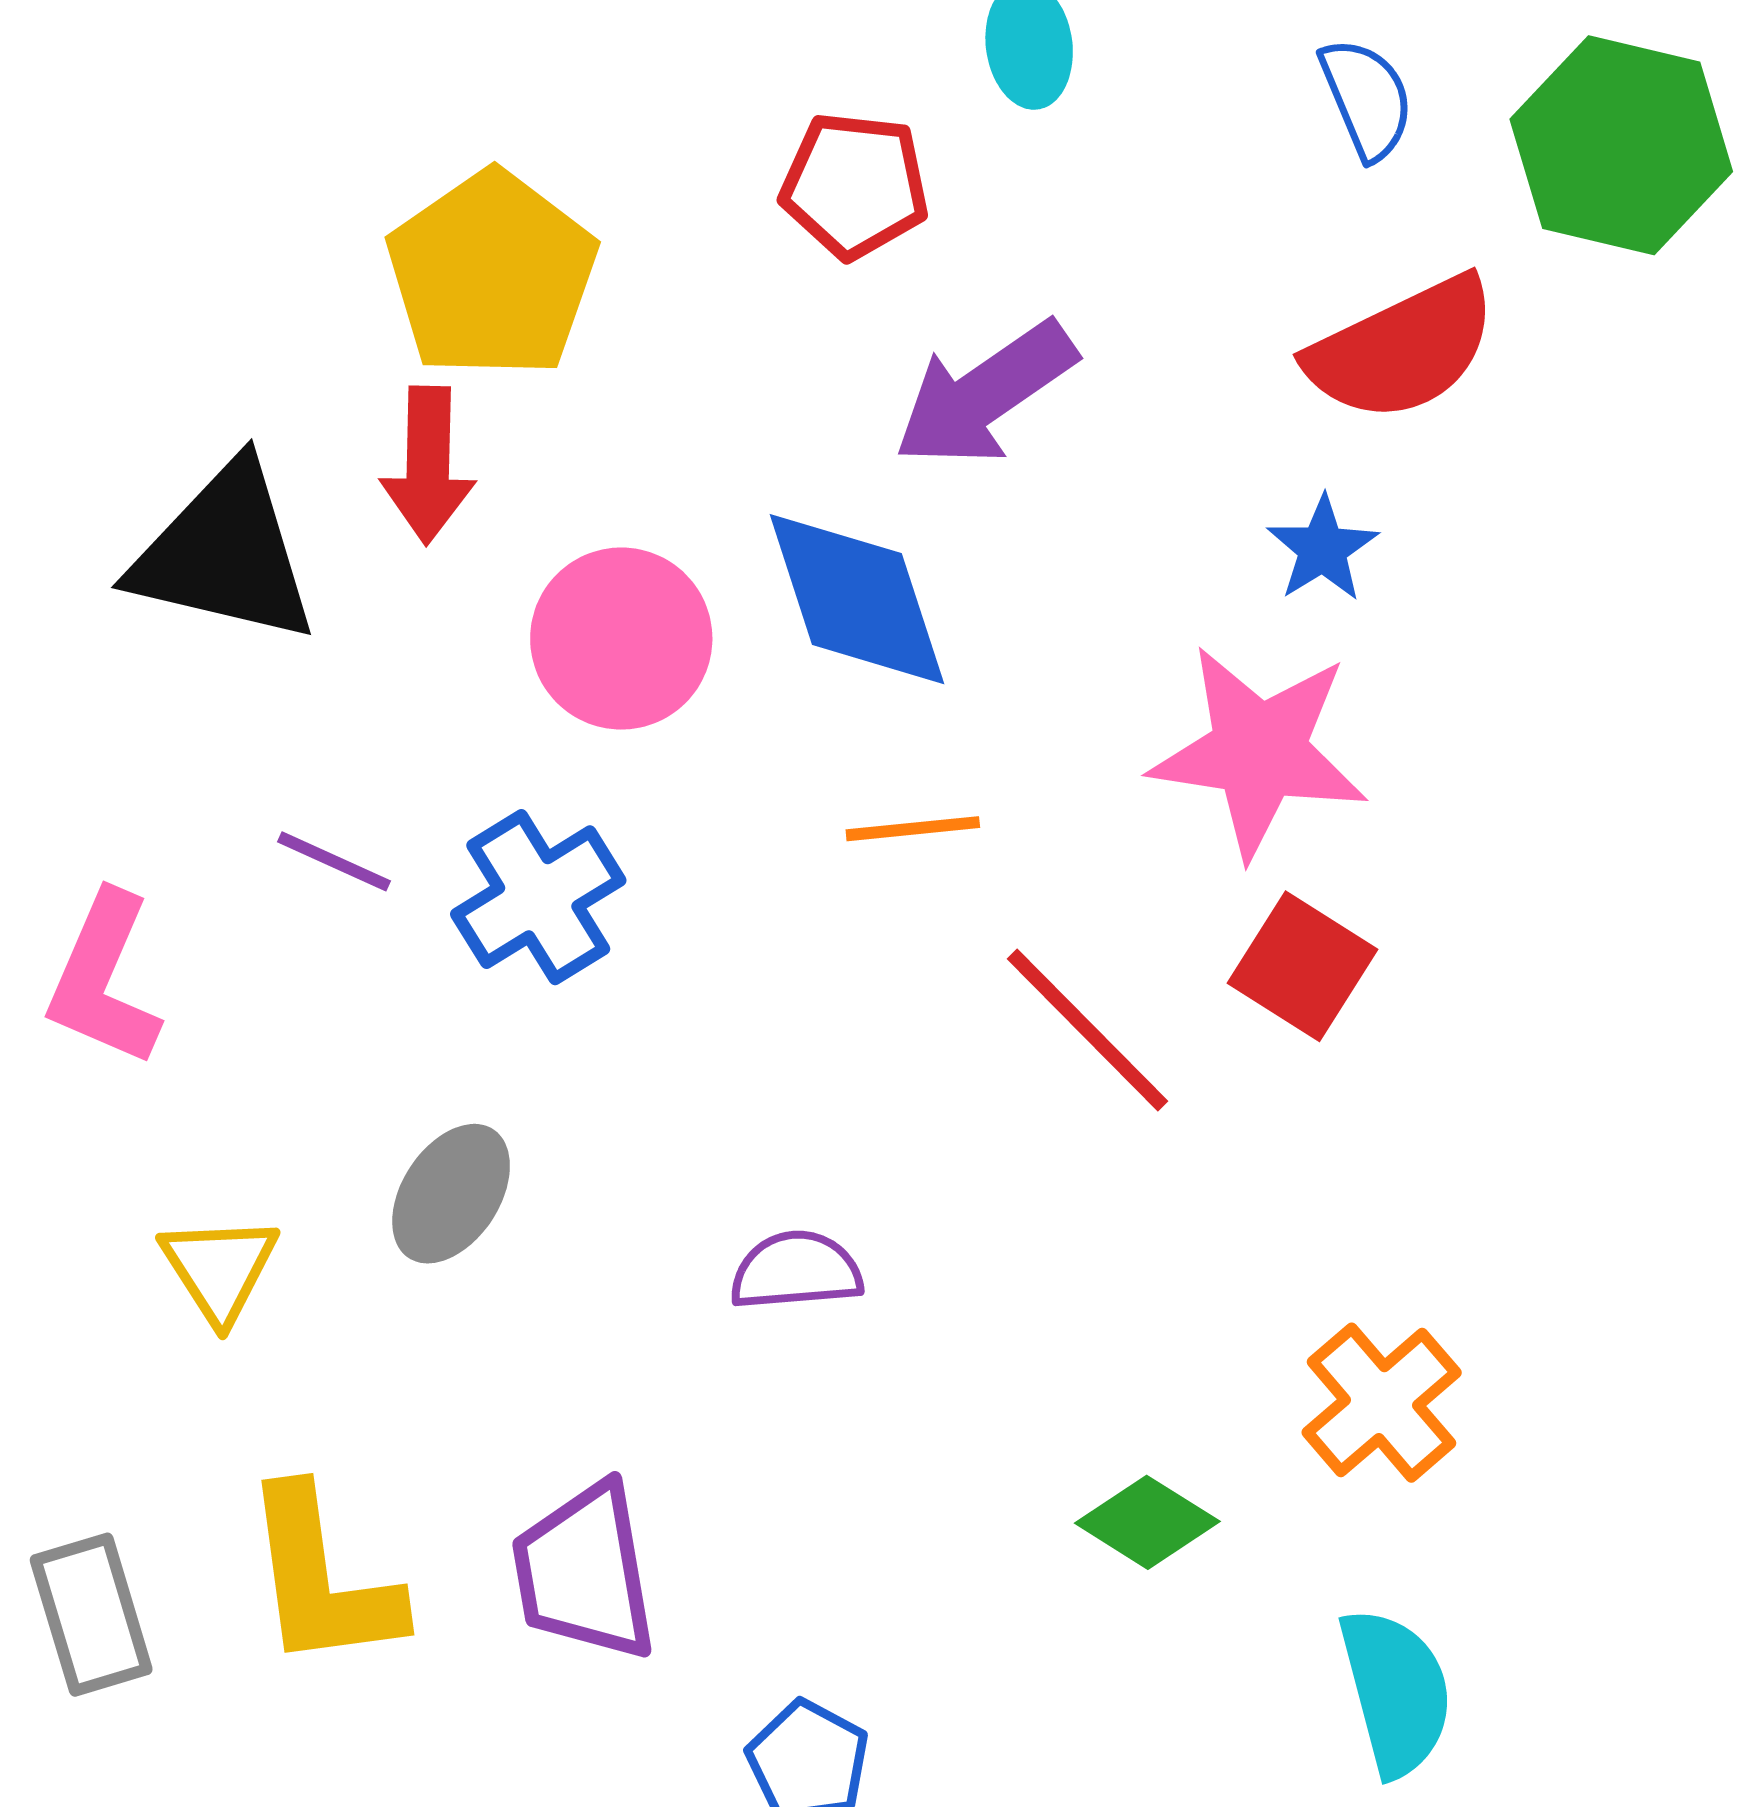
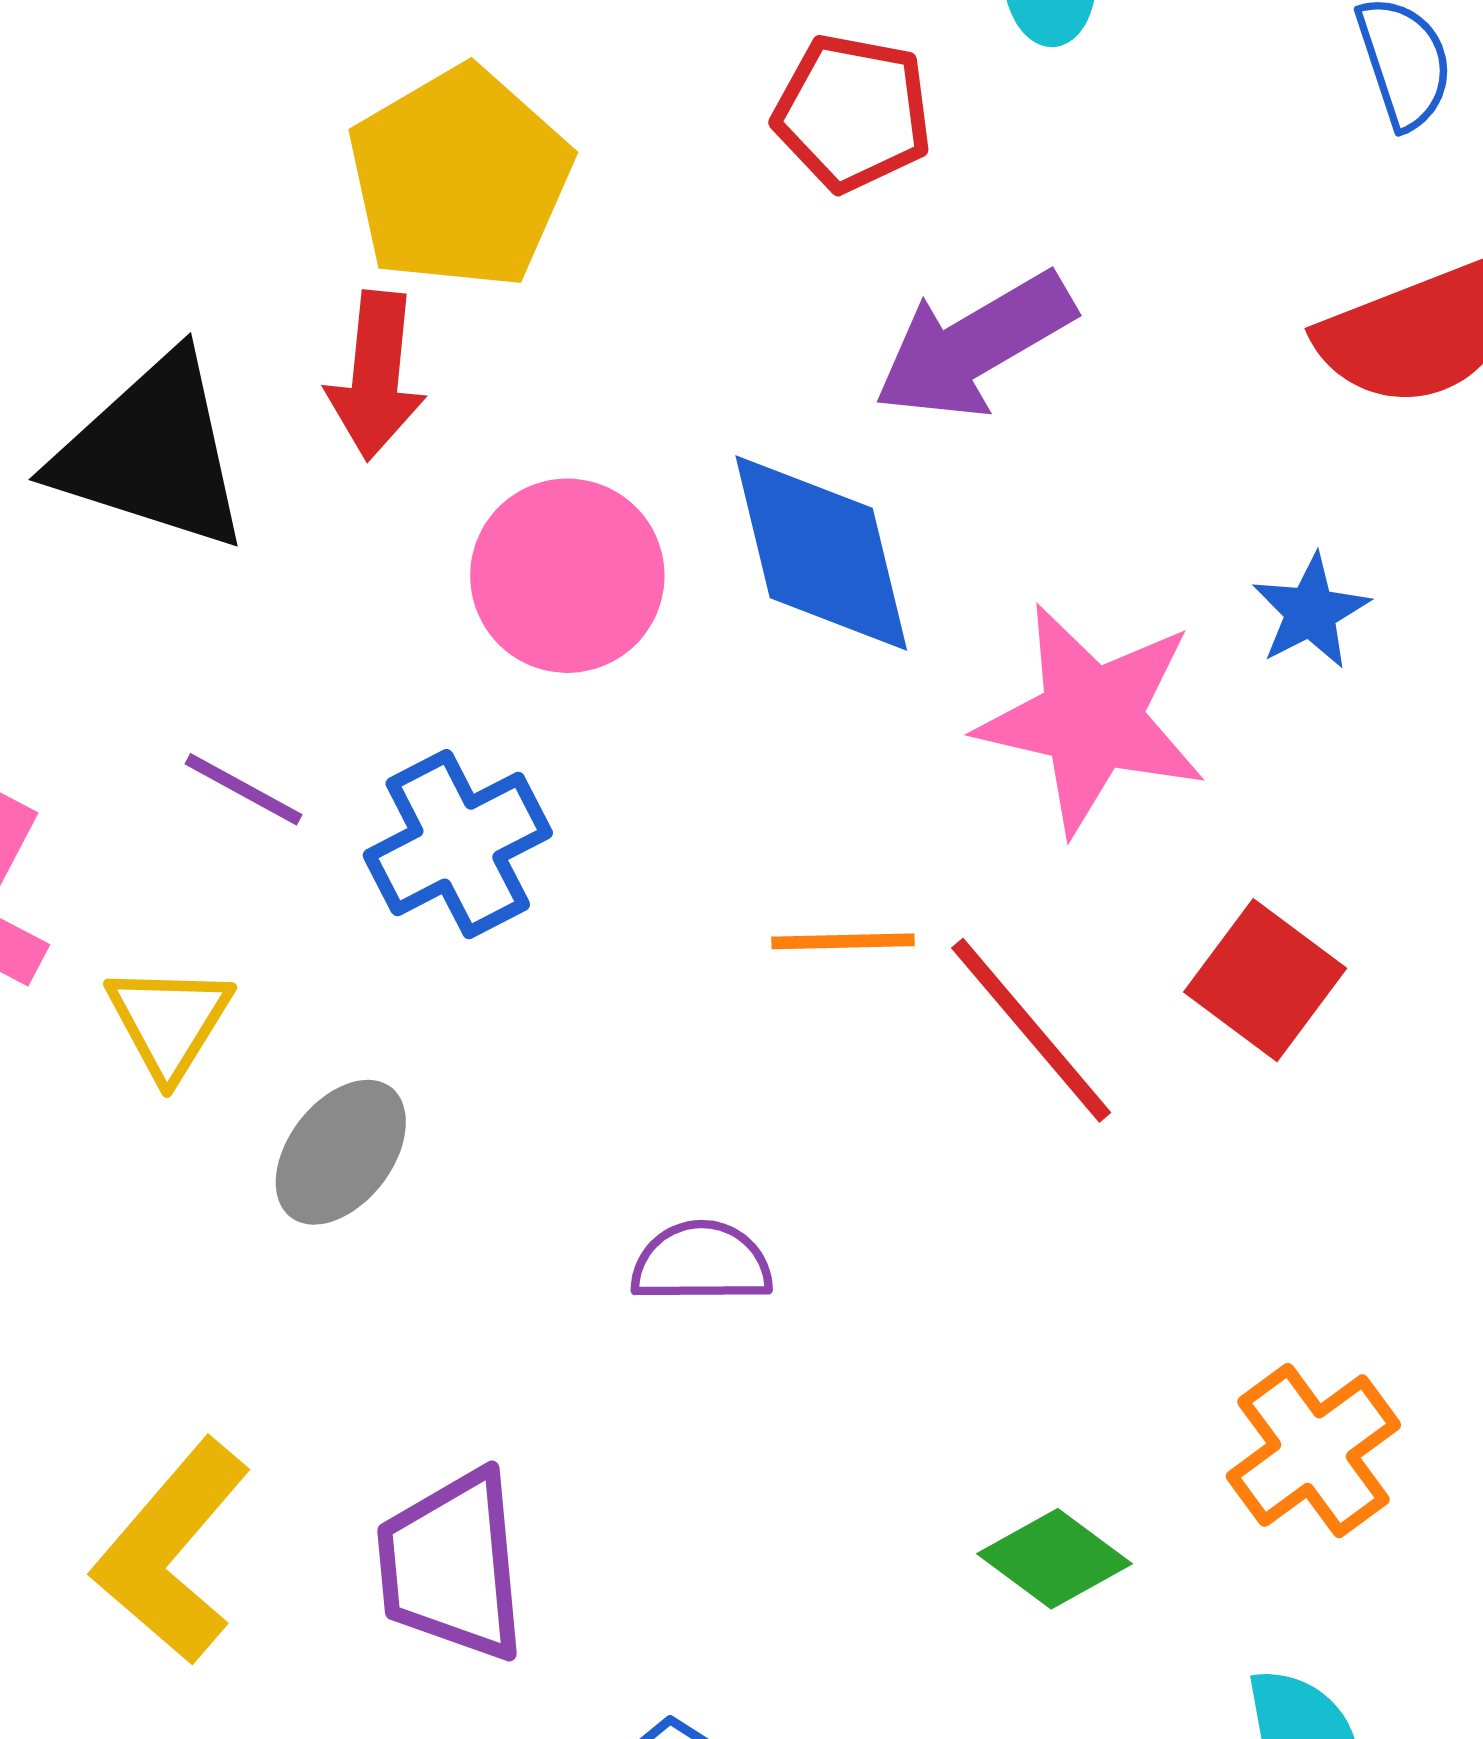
blue star: (1323, 549) -> (1311, 612), moved
pink star: (1259, 751) -> (1092, 719), moved
orange line: (913, 829) -> (843, 941), moved
yellow triangle: (219, 1268) -> (169, 1021), moved
yellow L-shape: (322, 1579) -> (172, 1551), turned 44

